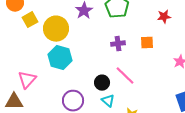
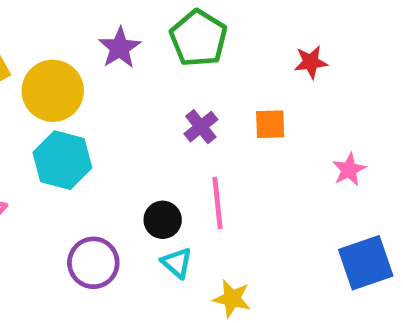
purple cross: (118, 44) -> (201, 127), turned -32
pink line: (125, 76) -> (218, 203), turned 40

